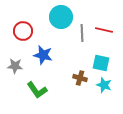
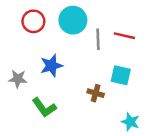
red circle: (23, 31) -> (33, 21), moved
blue star: (43, 55) -> (51, 66), turned -30
cyan star: (104, 85) -> (130, 122), moved

